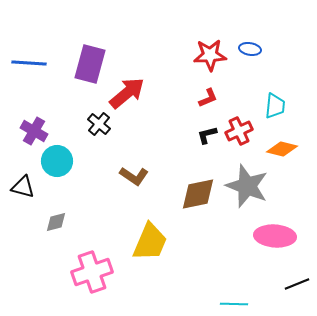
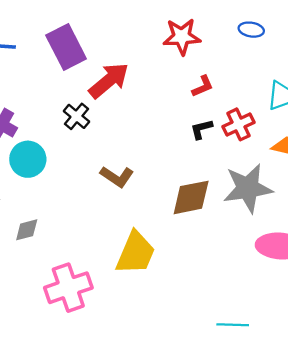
red star: (210, 55) -> (182, 37), moved
purple rectangle: (90, 64) -> (66, 47), turned -42
gray star: (247, 186) -> (248, 188), turned -30

